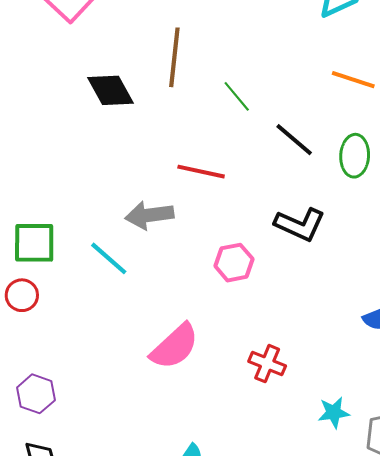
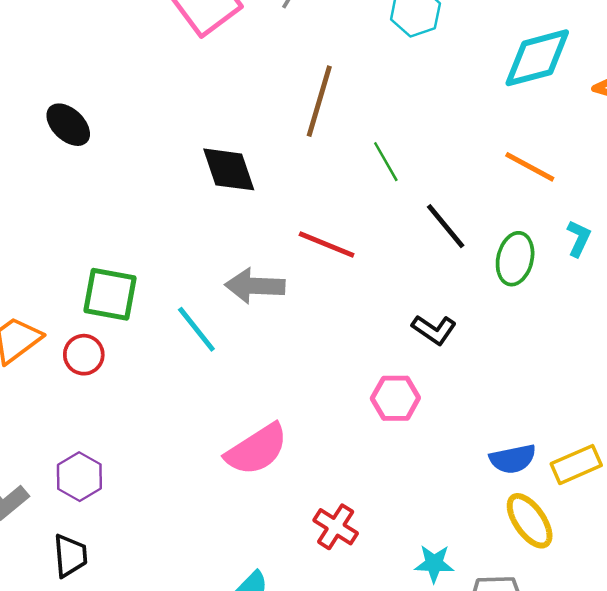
black diamond: (110, 90) -> (229, 169), moved
black L-shape: (300, 224) -> (434, 330), size x0.7
pink hexagon: (234, 263) -> (395, 398), moved
red cross: (267, 364) -> (336, 527), moved

